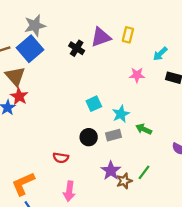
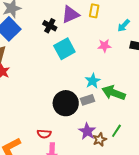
cyan square: (94, 104) -> (64, 49), moved, size x1.5
green arrow: (144, 129) -> (114, 93), size x1.6
black circle: (89, 137) -> (66, 103), size x1.6
red semicircle: (61, 158) -> (44, 134), moved

